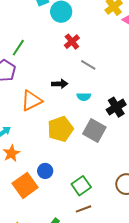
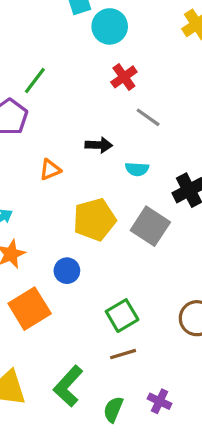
orange triangle: (31, 101) -> (50, 170), size x0.6
blue circle: (45, 171) -> (67, 271), moved

